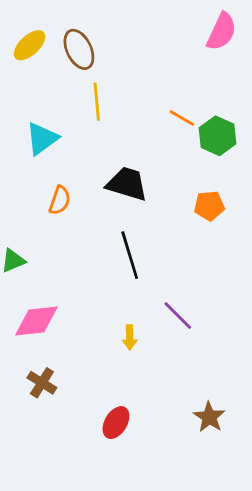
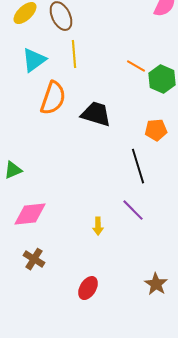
cyan triangle: (42, 139) -> (34, 60), moved
orange semicircle: (60, 200) -> (53, 98), moved, size x1.6
black line: (130, 255) -> (138, 166), moved

